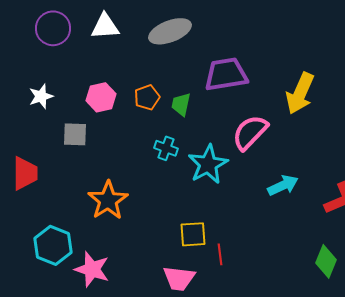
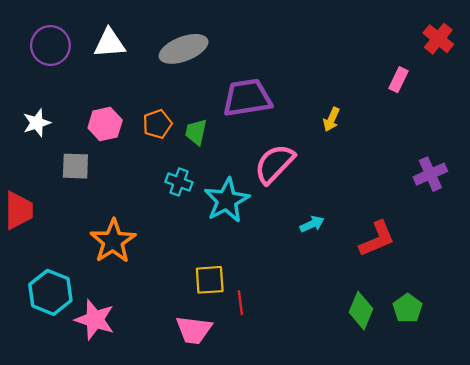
yellow arrow: (300, 93) -> (331, 119), size x0.5
cyan arrow: (283, 185) -> (312, 224), size x0.7

